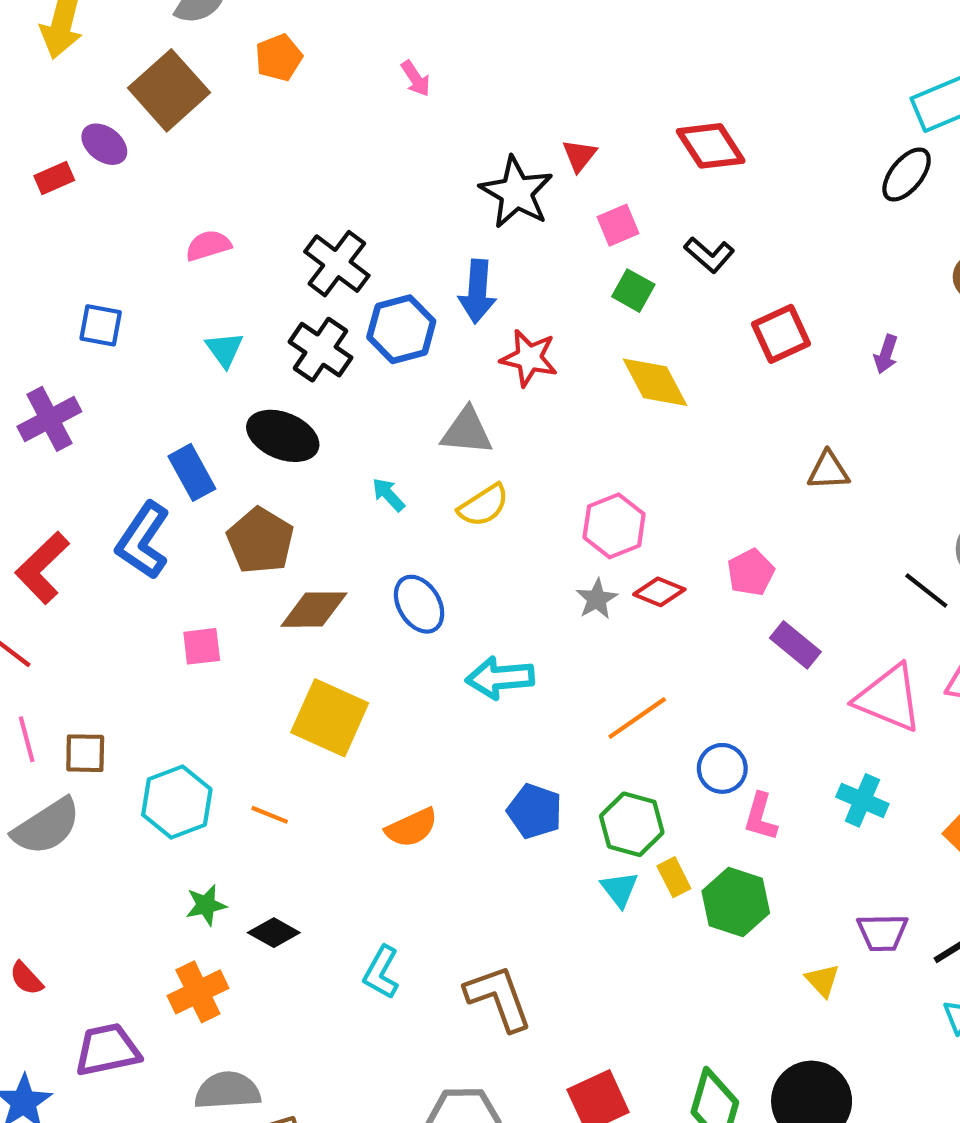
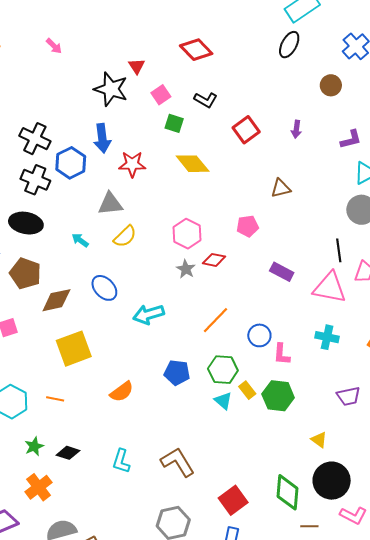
pink pentagon: (751, 572) -> (248, 226), moved, turned 30
black line: (926, 591) -> (339, 250), moved, turned 55
yellow square: (330, 718) -> (74, 349), turned -33
yellow triangle: (823, 980) -> (319, 440), moved

